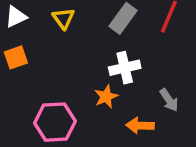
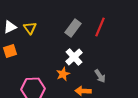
yellow triangle: (64, 18) -> (30, 28), moved
white cross: (125, 68) -> (74, 57), turned -30

